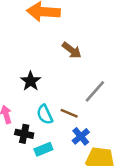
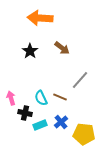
black star: (31, 81) -> (30, 51), moved
blue cross: (81, 136) -> (61, 122), moved

